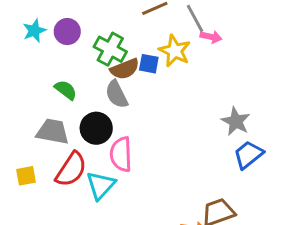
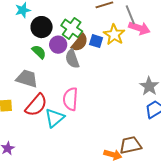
purple circle: (67, 32) -> (58, 45), moved
pink arrow: (211, 37) -> (139, 28), size x1.5
brown semicircle: (125, 69) -> (80, 43), turned -36
black circle: (96, 128) -> (42, 27), moved

